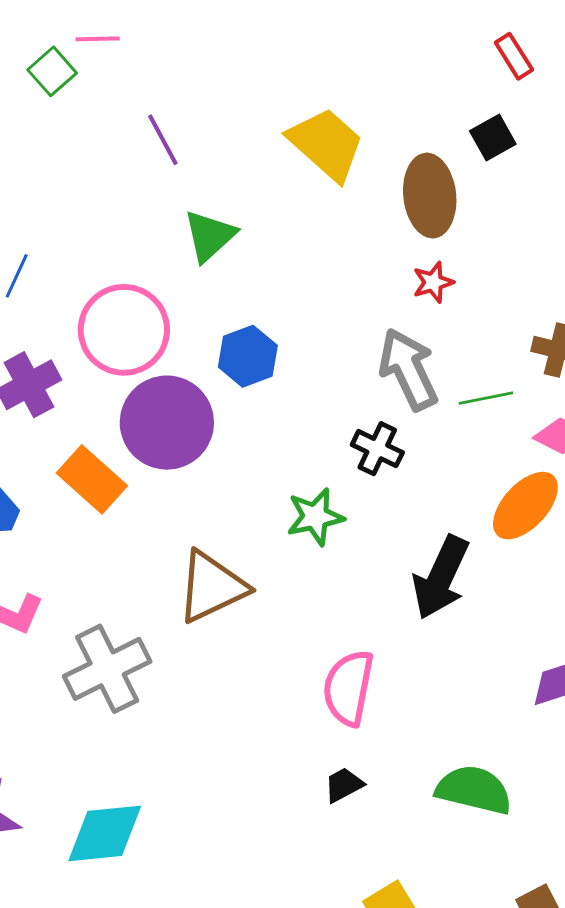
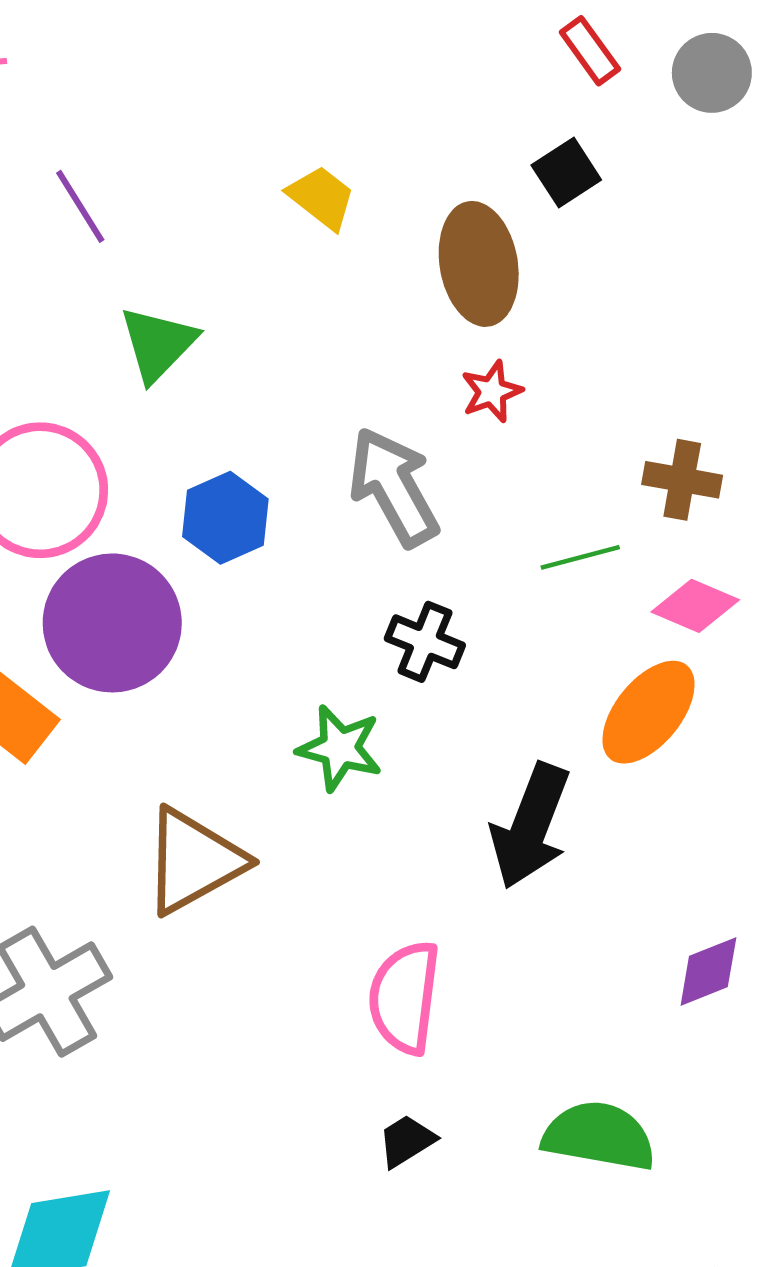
yellow trapezoid: (326, 144) -> (321, 198), size x0.6
gray arrow: (408, 369) -> (394, 487), moved
green star: (315, 517) -> (340, 748), turned 30

